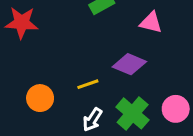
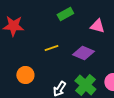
yellow line: (88, 84) -> (51, 48), moved

